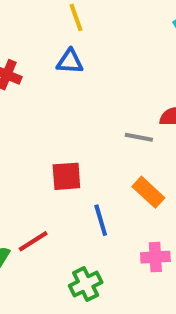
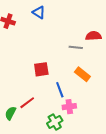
blue triangle: (70, 62) -> (39, 12), turned 32
pink cross: (155, 257) -> (69, 107), moved

